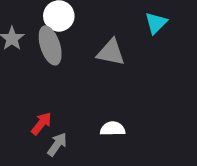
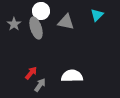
gray triangle: (111, 52) -> (66, 22), moved
white semicircle: (113, 129) -> (72, 76), size x1.5

